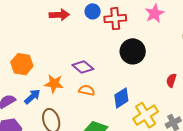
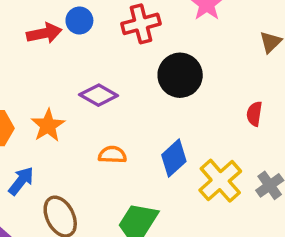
blue circle: (93, 11) -> (79, 20), moved
purple diamond: (83, 67) -> (99, 95), moved
orange star: (54, 84) -> (48, 125), moved, turned -30

